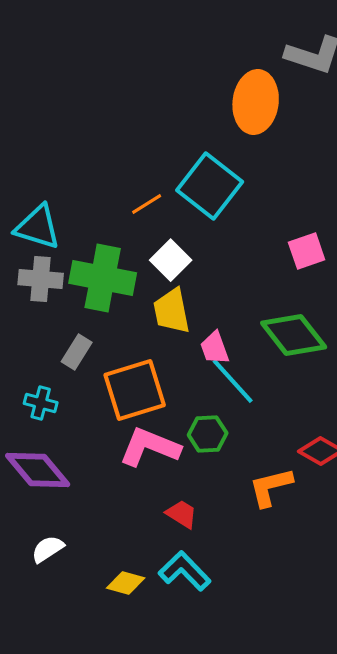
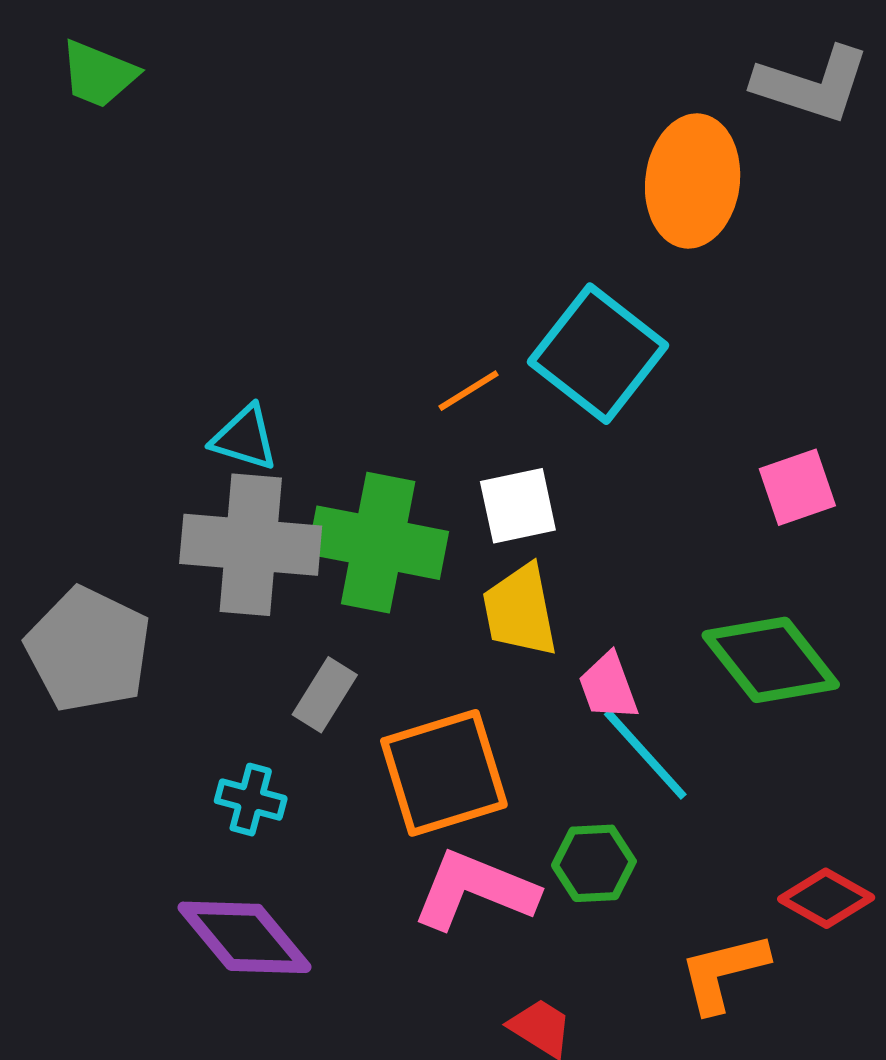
cyan triangle: (38, 227) -> (245, 438), size x0.7
white square: (171, 260) -> (518, 506), turned 33
gray cross: (41, 279) -> (251, 545), size x1.5

